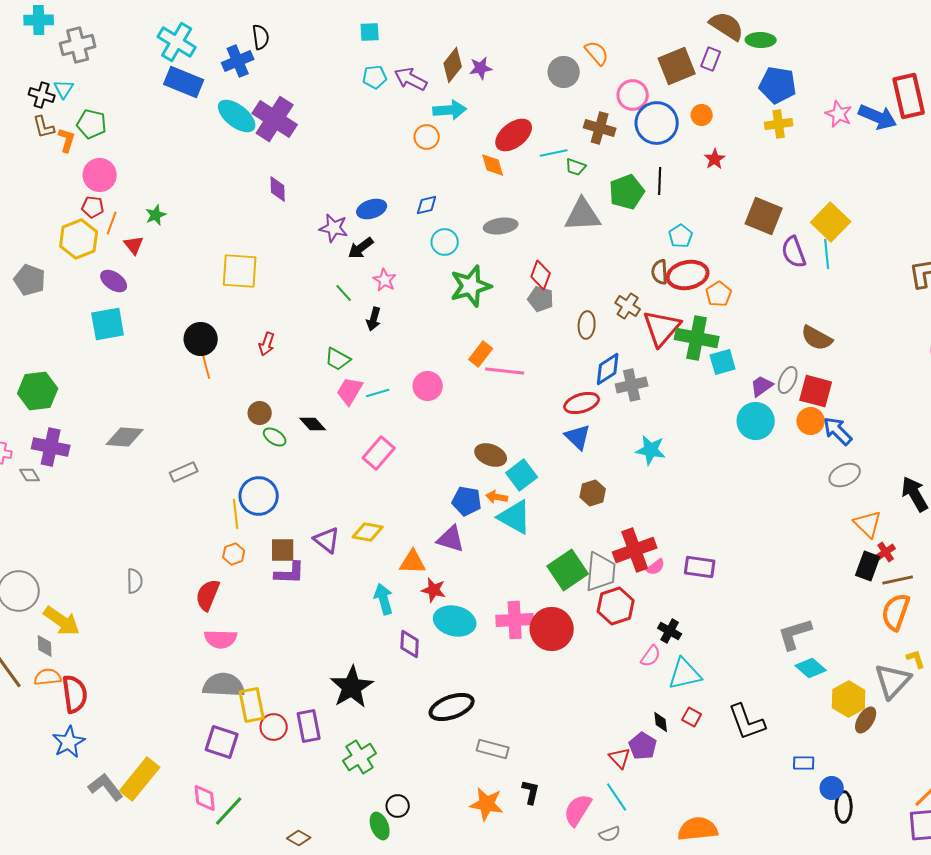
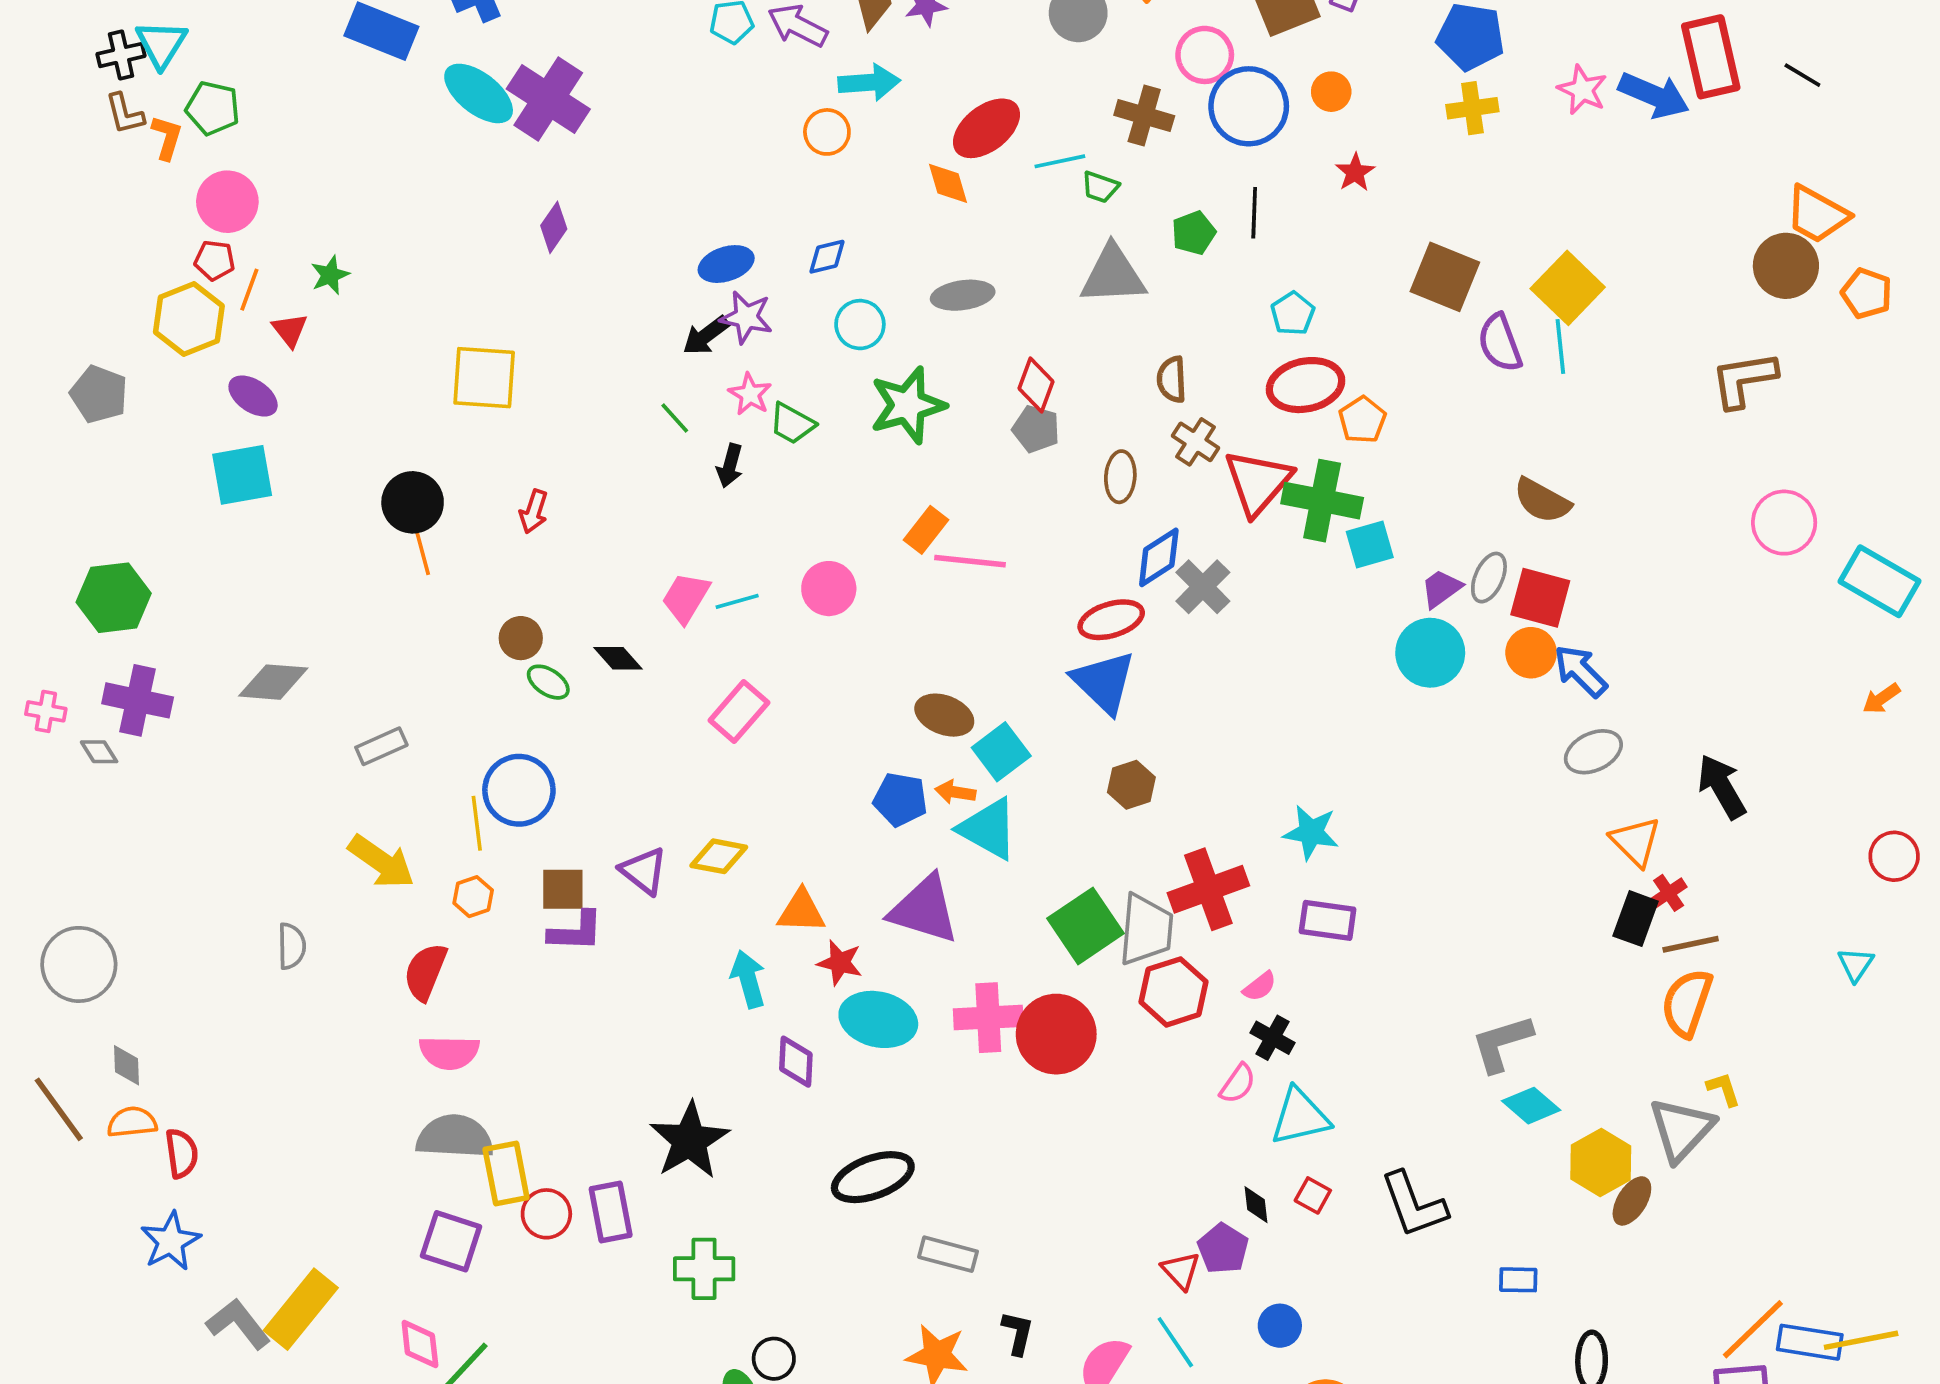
cyan triangle: (64, 89) -> (161, 44), size x1.4
black cross: (42, 95) -> (121, 55), turned -30
purple diamond: (278, 189) -> (554, 227), turned 36
green pentagon: (627, 192) -> (1194, 233), size x0.7
purple star: (334, 228) -> (746, 317), moved
brown semicircle: (660, 272) -> (1172, 380), moved
green trapezoid: (338, 359) -> (792, 424), moved
gray cross: (632, 385) -> (1203, 587), turned -32
blue triangle: (578, 437) -> (1104, 682), size x1.4
cyan star: (651, 450) -> (1311, 832), moved
purple triangle: (451, 539) -> (924, 909), moved, size x1.4
pink semicircle: (656, 567) -> (1260, 986), moved
yellow arrow: (62, 621) -> (381, 862), moved
red semicircle: (75, 694) -> (182, 1153), size x0.7
green cross: (360, 757) -> (704, 1269), turned 32
blue circle: (832, 788) -> (1280, 1326), moved

